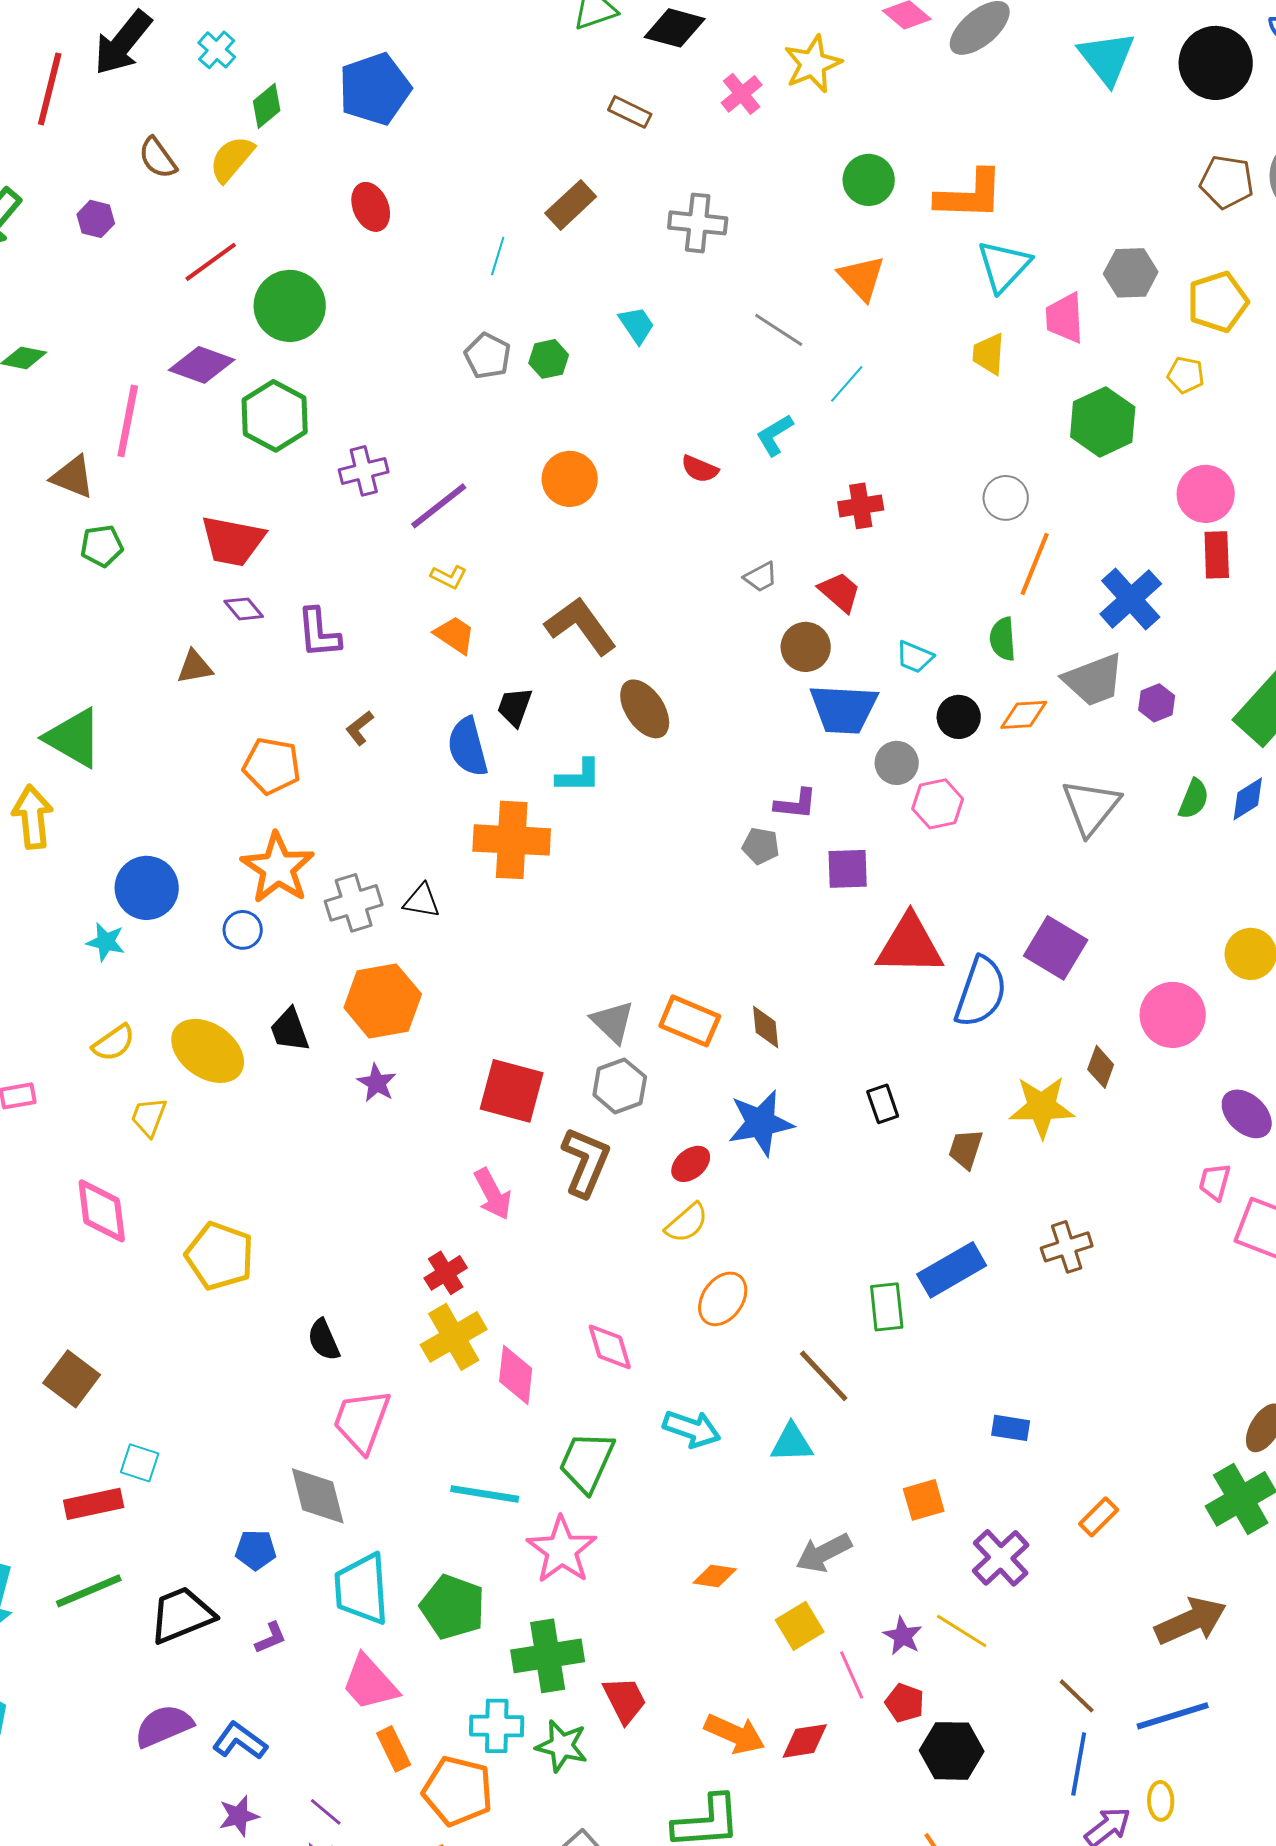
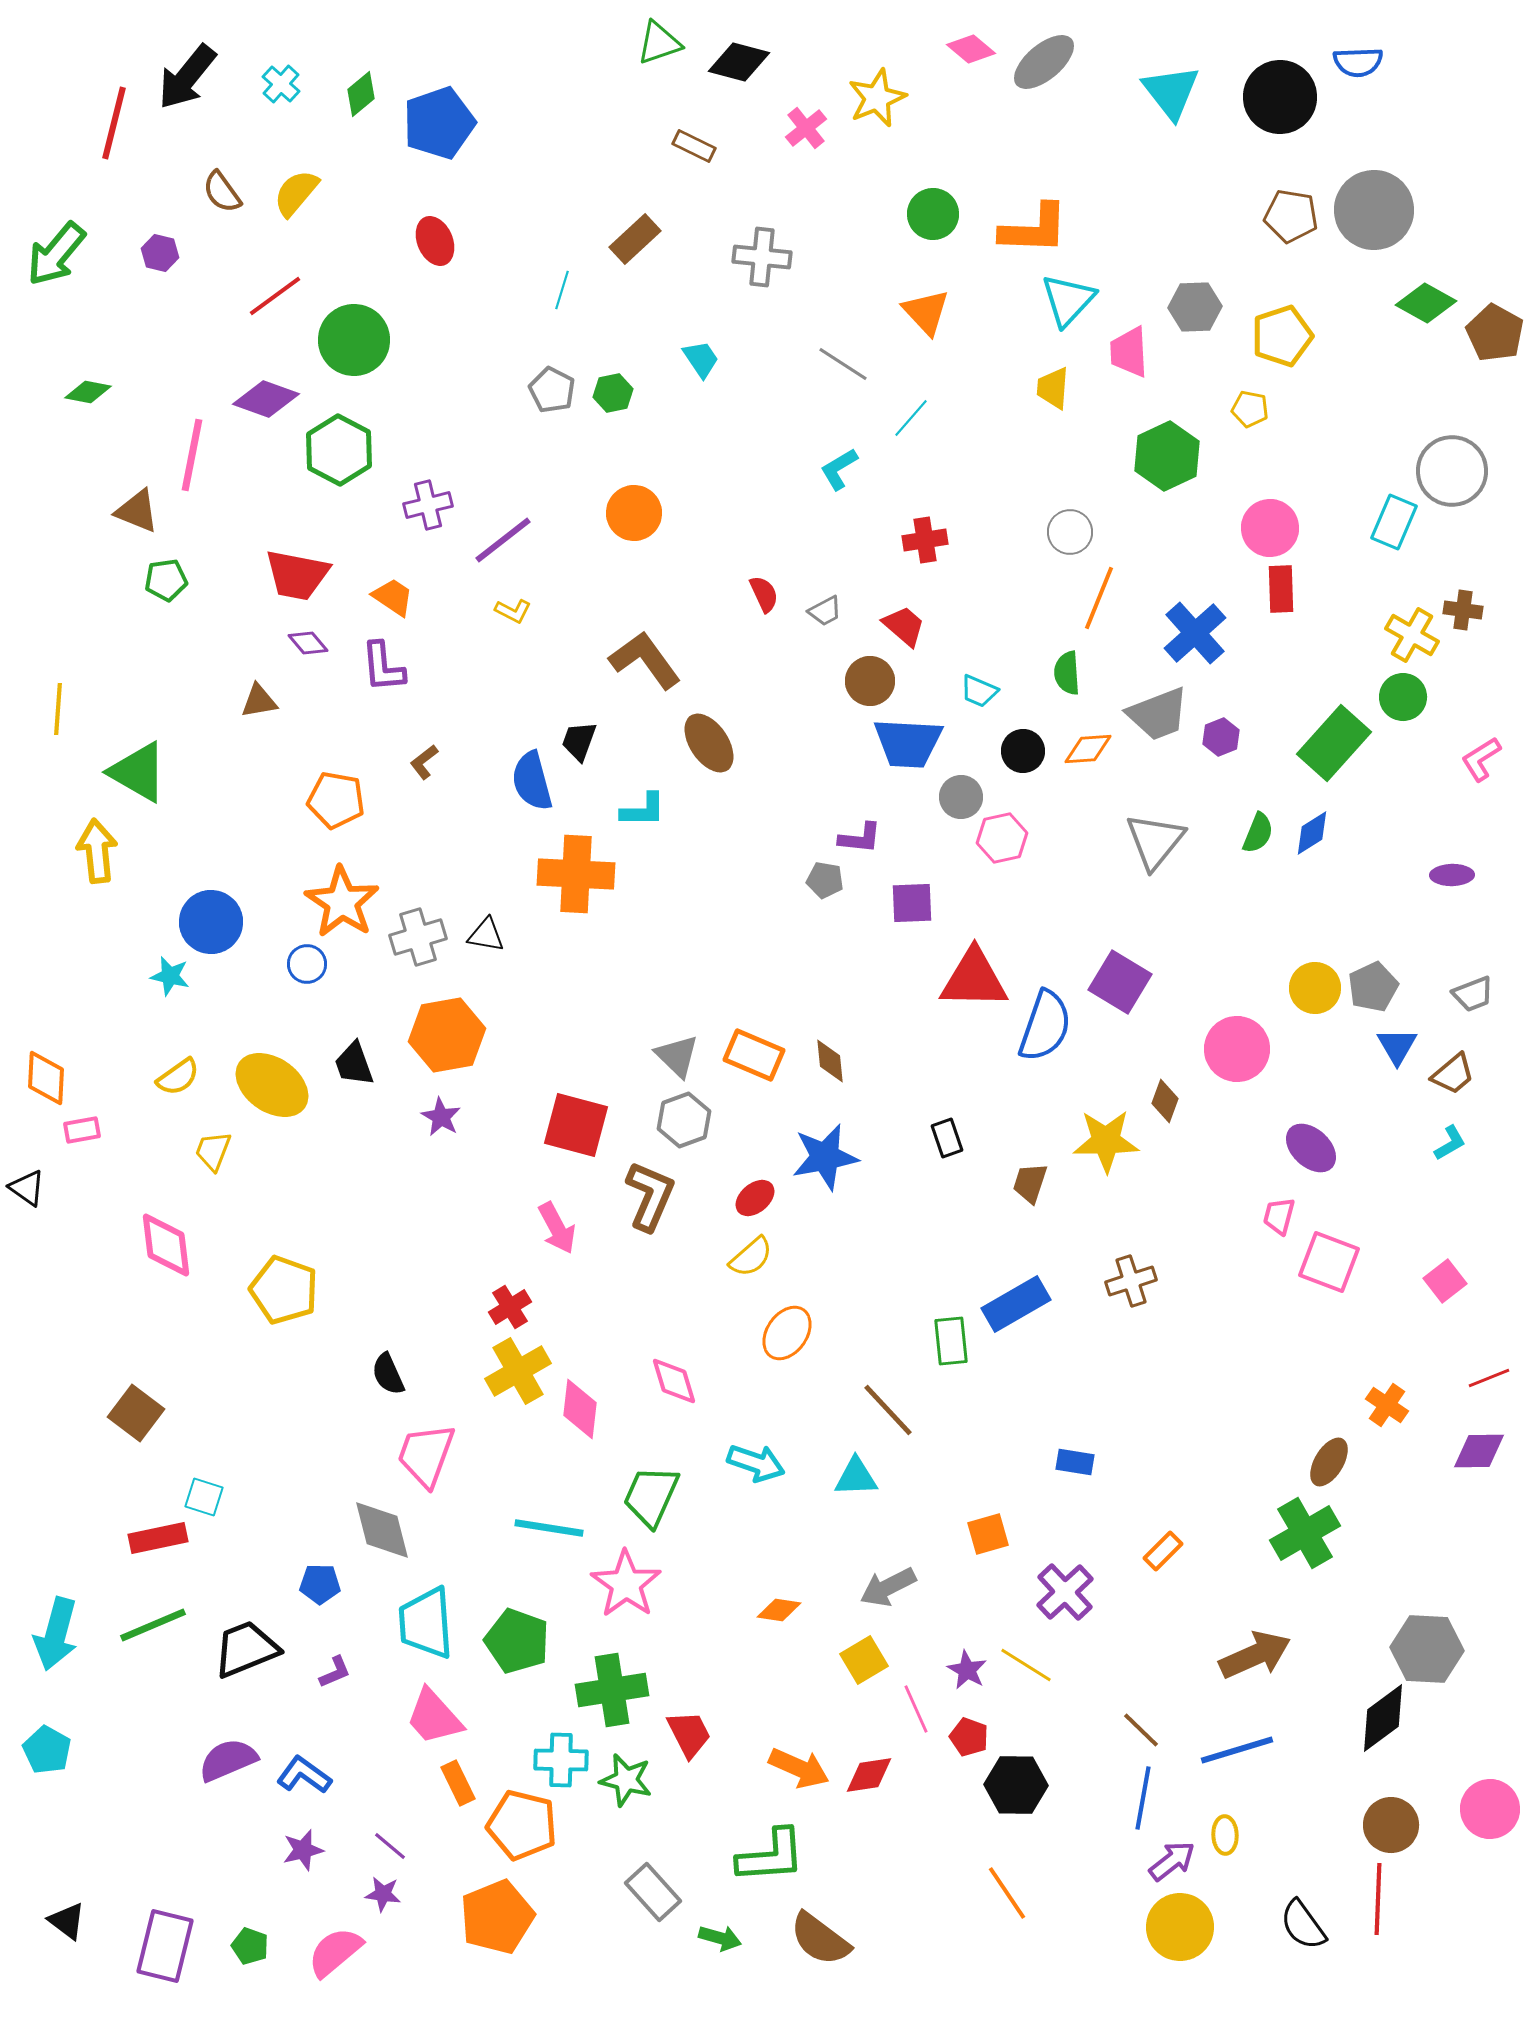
green diamond: (267, 106) -> (361, 94), moved
red semicircle: (700, 469) -> (764, 594), moved, turned -138
orange trapezoid: (455, 635) -> (393, 597), moved

